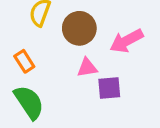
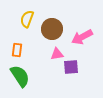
orange rectangle: (24, 61) -> (17, 50), turned 40

